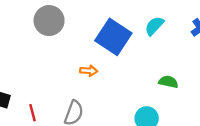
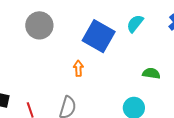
orange arrow: (89, 71) -> (78, 68), turned -91

